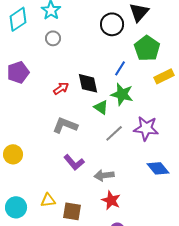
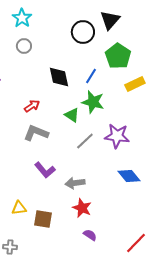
black diamond: (88, 83) -> (59, 77), moved
red arrow: (61, 88) -> (32, 106), moved

